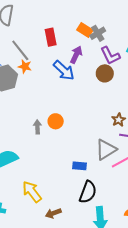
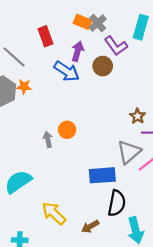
orange star: (25, 67) -> (24, 87), moved
brown circle: (105, 73) -> (103, 66), moved
blue rectangle: (79, 166) -> (102, 175), size x1.6
brown arrow: (53, 213) -> (90, 227), moved

